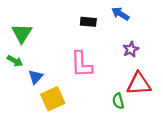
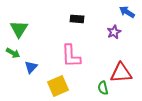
blue arrow: (120, 14) -> (127, 12), moved
purple star: (131, 49) -> (114, 32), moved
yellow square: (53, 99) -> (58, 86), moved

